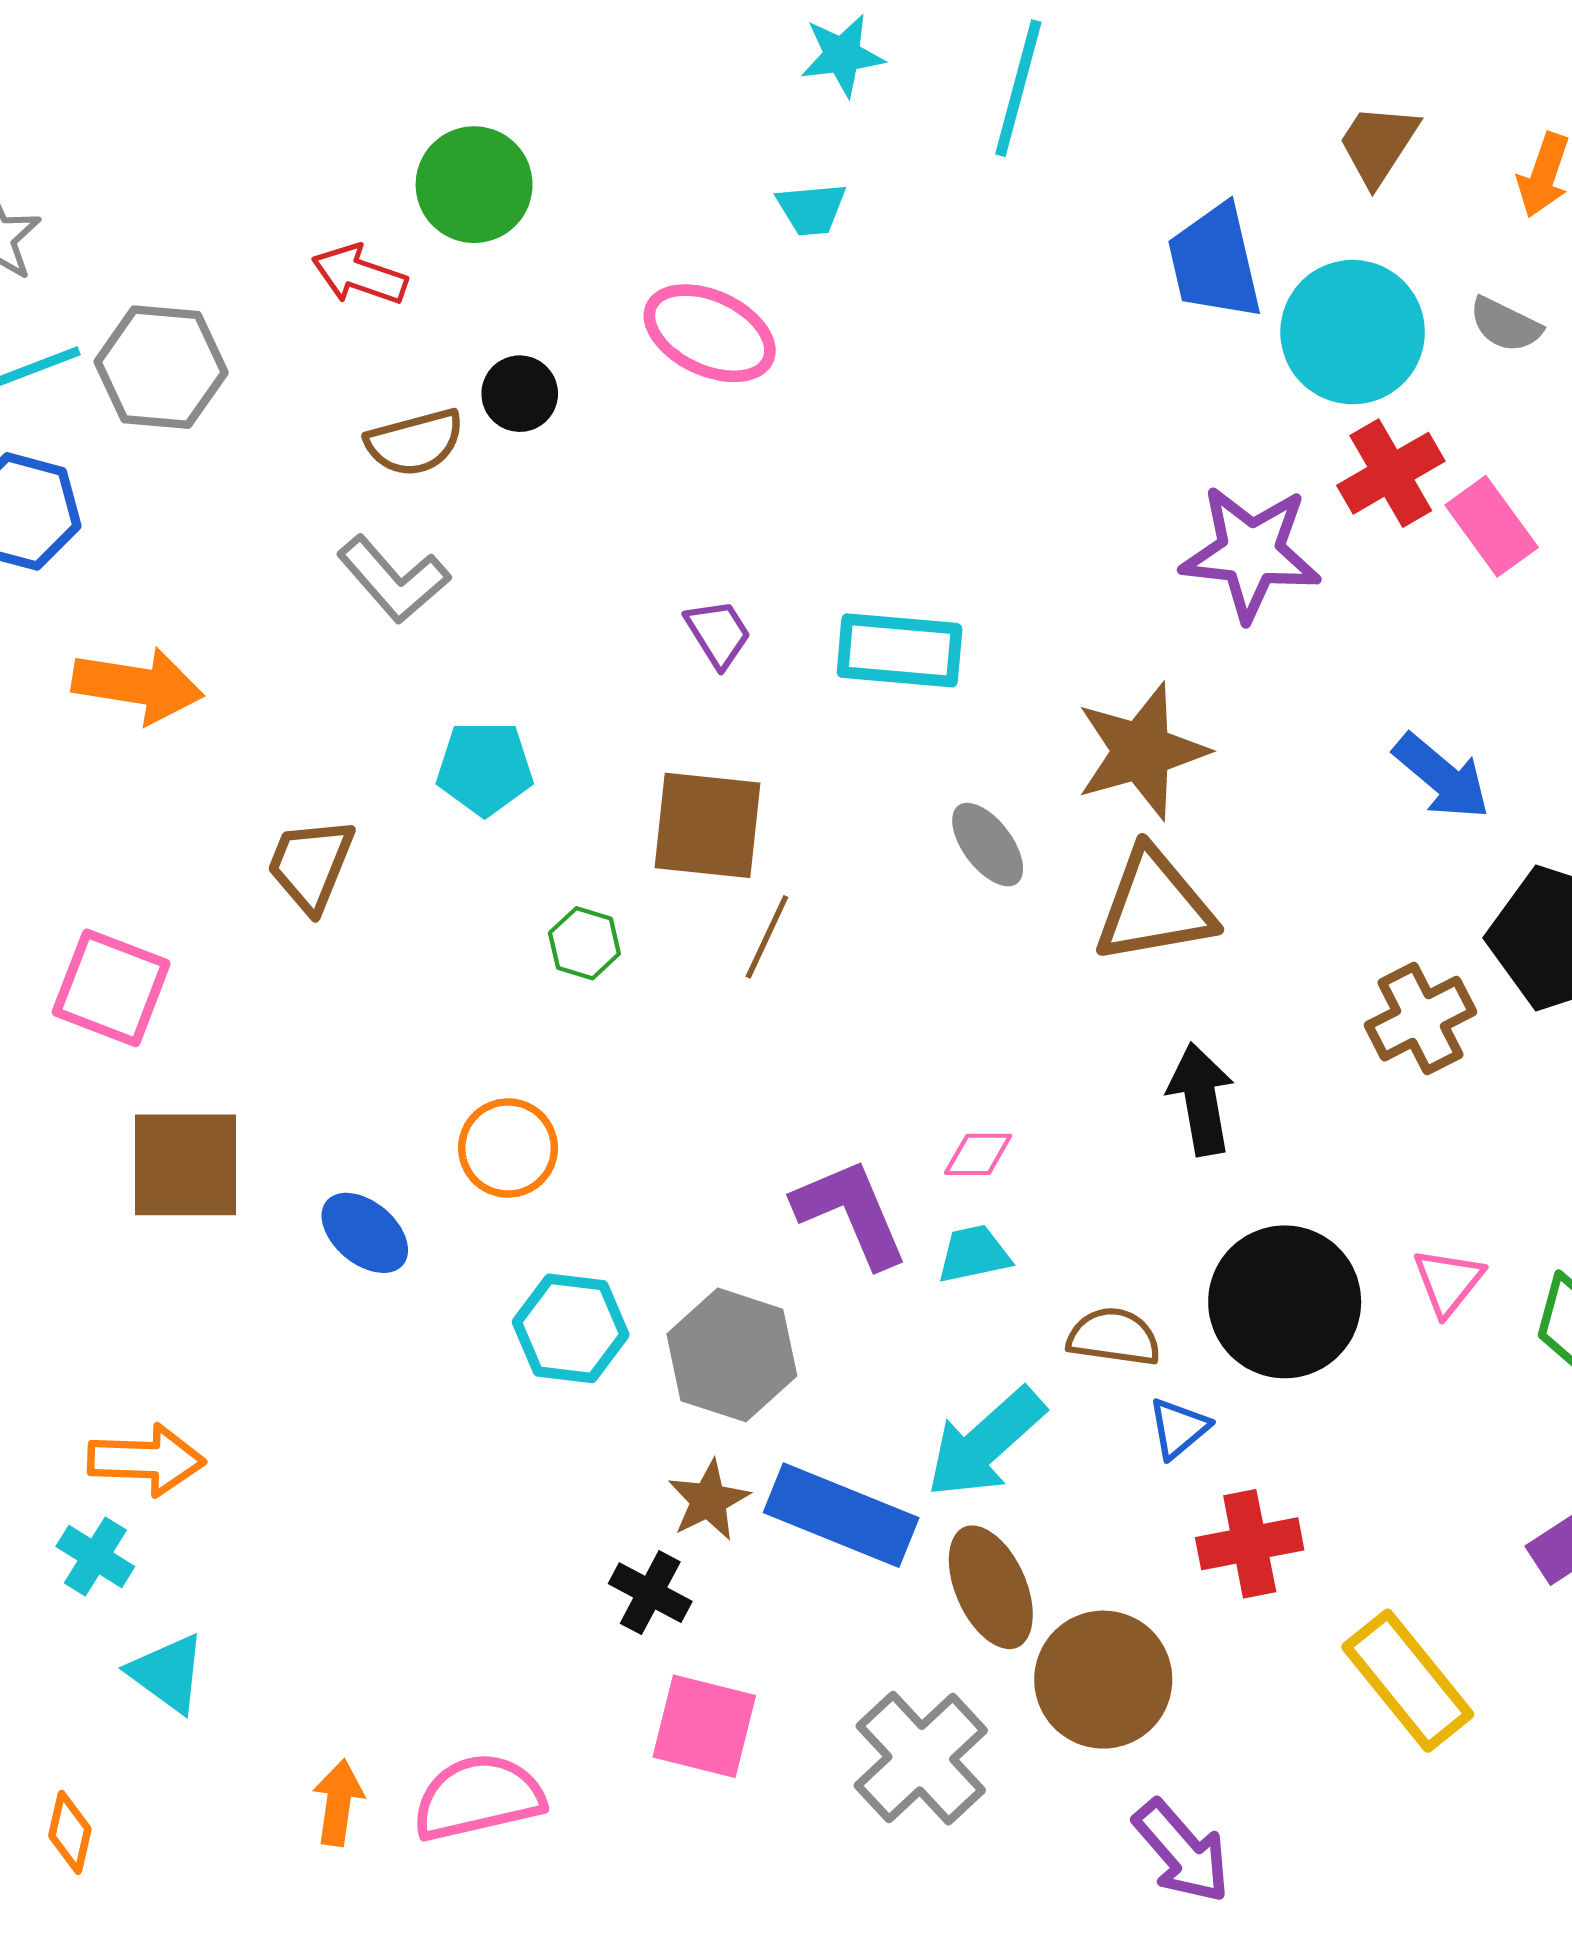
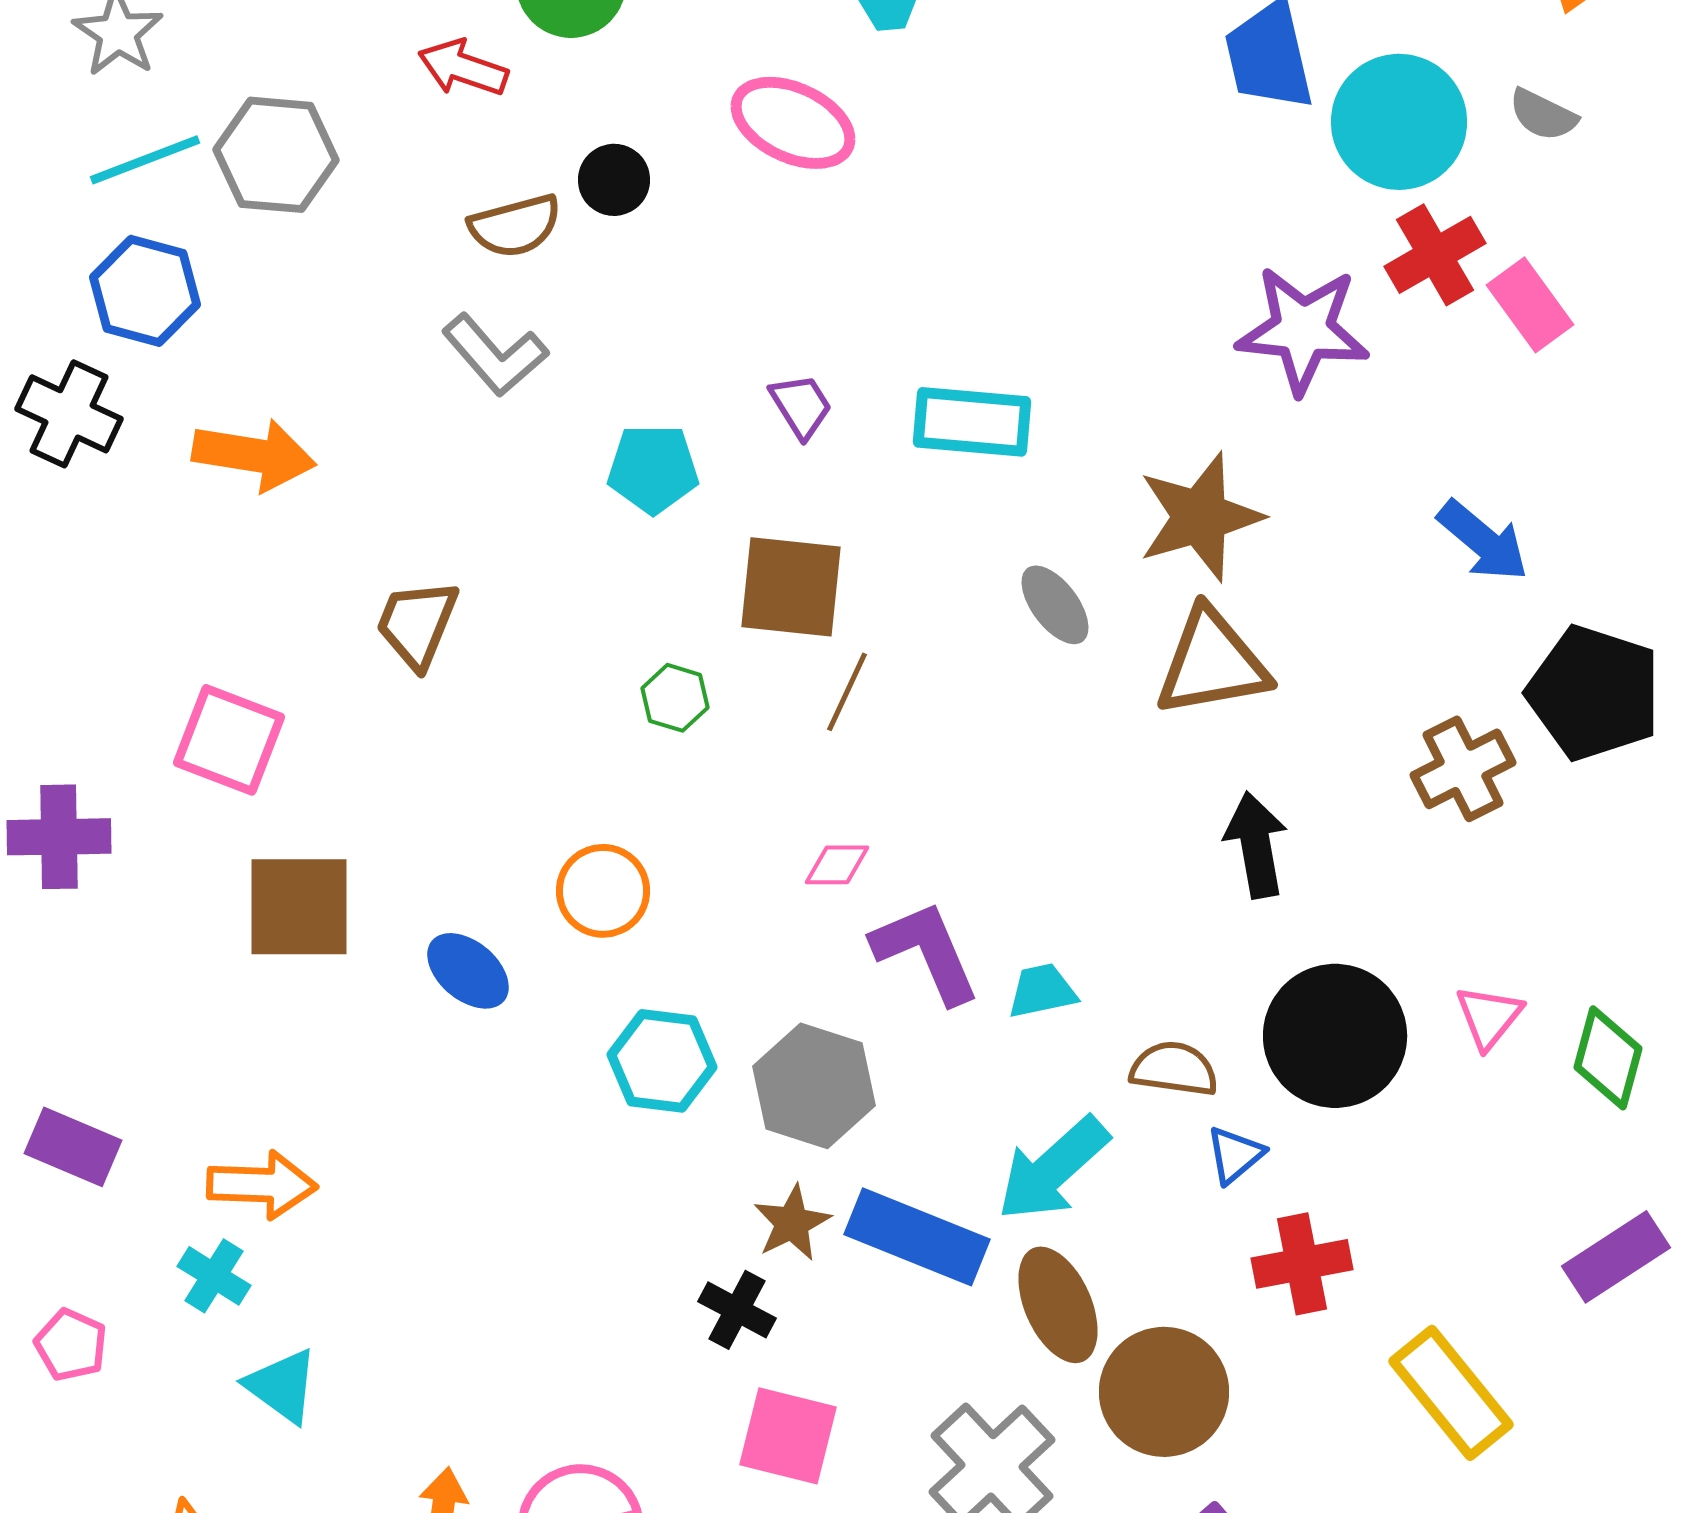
cyan pentagon: (485, 768) -> (653, 469), moved
pink diamond: (978, 1154) -> (837, 865), moved

